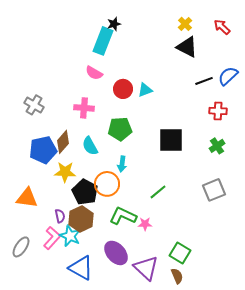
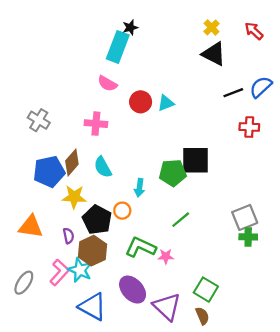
green pentagon: (120, 129) -> (173, 173), moved
green cross: (217, 146) -> (248, 237), moved, turned 35
orange circle: (107, 184) -> (122, 211), size x0.6
purple semicircle: (60, 216) -> (68, 236), moved

